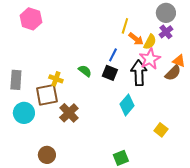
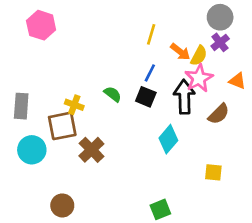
yellow line: (125, 26) -> (151, 34), moved
brown semicircle: (173, 73) -> (219, 114), moved
yellow square: (161, 130) -> (213, 172), turned -32

